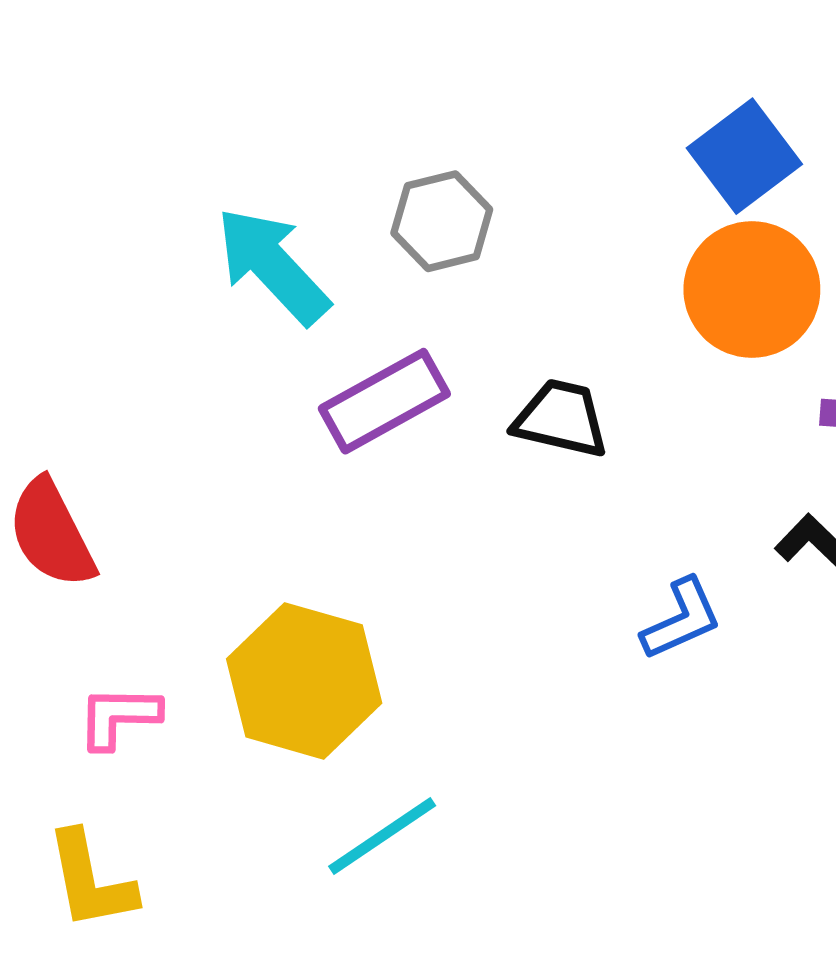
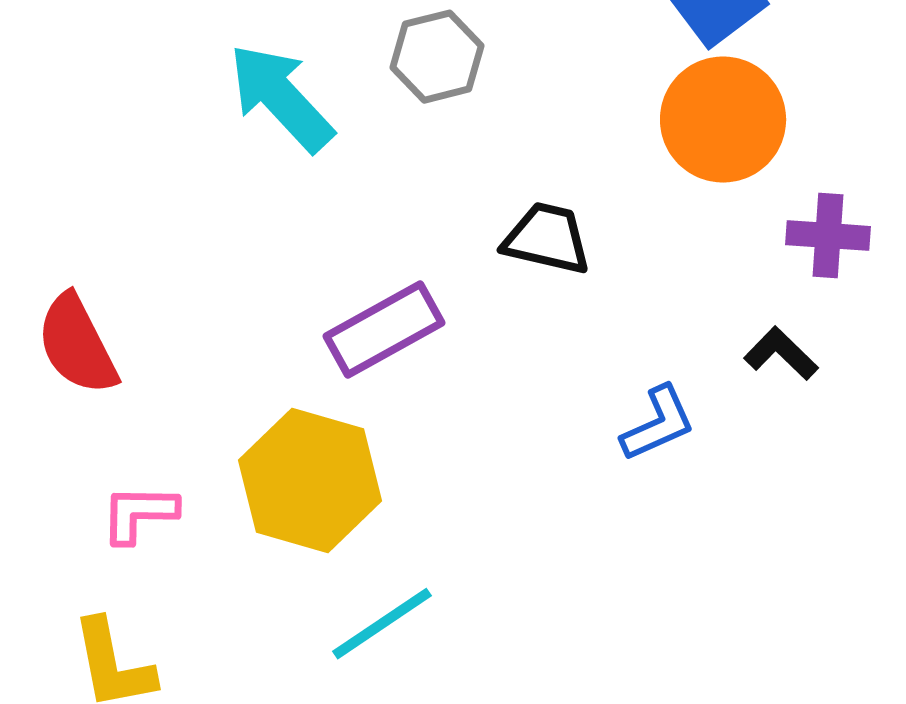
purple rectangle: (384, 401) -> (384, 330), moved

